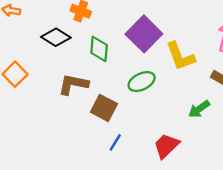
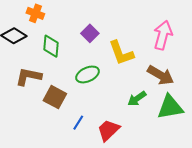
purple square: (144, 34) -> (90, 33), size x0.6
blue line: (115, 142) -> (78, 123), moved

